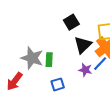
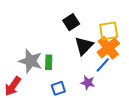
purple star: (85, 70) -> (88, 83), moved

